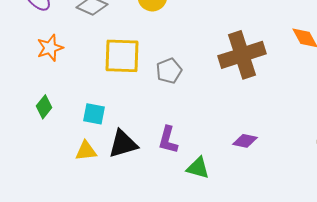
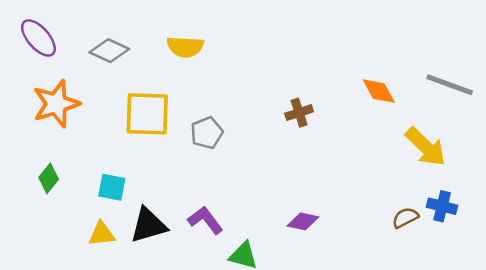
orange star: (50, 48) -> (56, 104), size x1.4
brown cross: (242, 55) -> (299, 113), size x0.5
purple L-shape: (168, 140) -> (205, 220), turned 128

